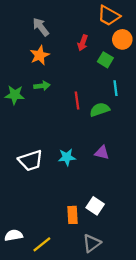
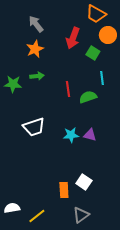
red arrow: (83, 43) -> (73, 38), size x1.5
cyan star: (67, 157) -> (71, 135), moved
white trapezoid: (31, 161) -> (34, 127), moved

